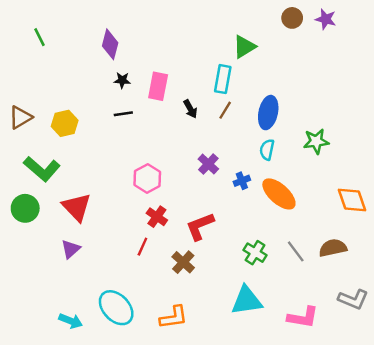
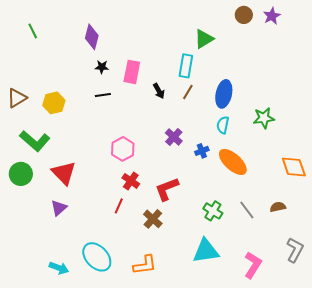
purple star: (326, 19) -> (272, 16), turned 30
brown semicircle: (333, 248) -> (278, 207), size x0.7
gray L-shape: (353, 299) -> (295, 250), turned -85
pink L-shape: (303, 317) -> (253, 265), turned -68

